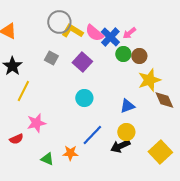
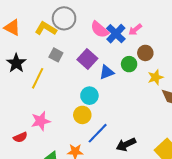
yellow L-shape: (72, 31) -> (46, 29), moved
green circle: (123, 54) -> (129, 64), moved
yellow star: (149, 80) -> (155, 77), size x0.7
yellow line: (23, 91) -> (38, 78), moved
blue triangle: (127, 106) -> (107, 72), moved
yellow circle: (126, 132) -> (82, 115), moved

